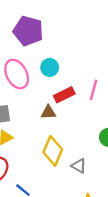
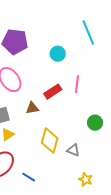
cyan circle: (50, 67) -> (58, 54), moved
brown triangle: (48, 112) -> (32, 108), moved

